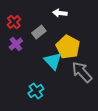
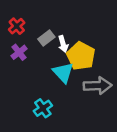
white arrow: (60, 13) -> (63, 44), moved, turned -112
gray arrow: (82, 72) -> (98, 86), turned 130

